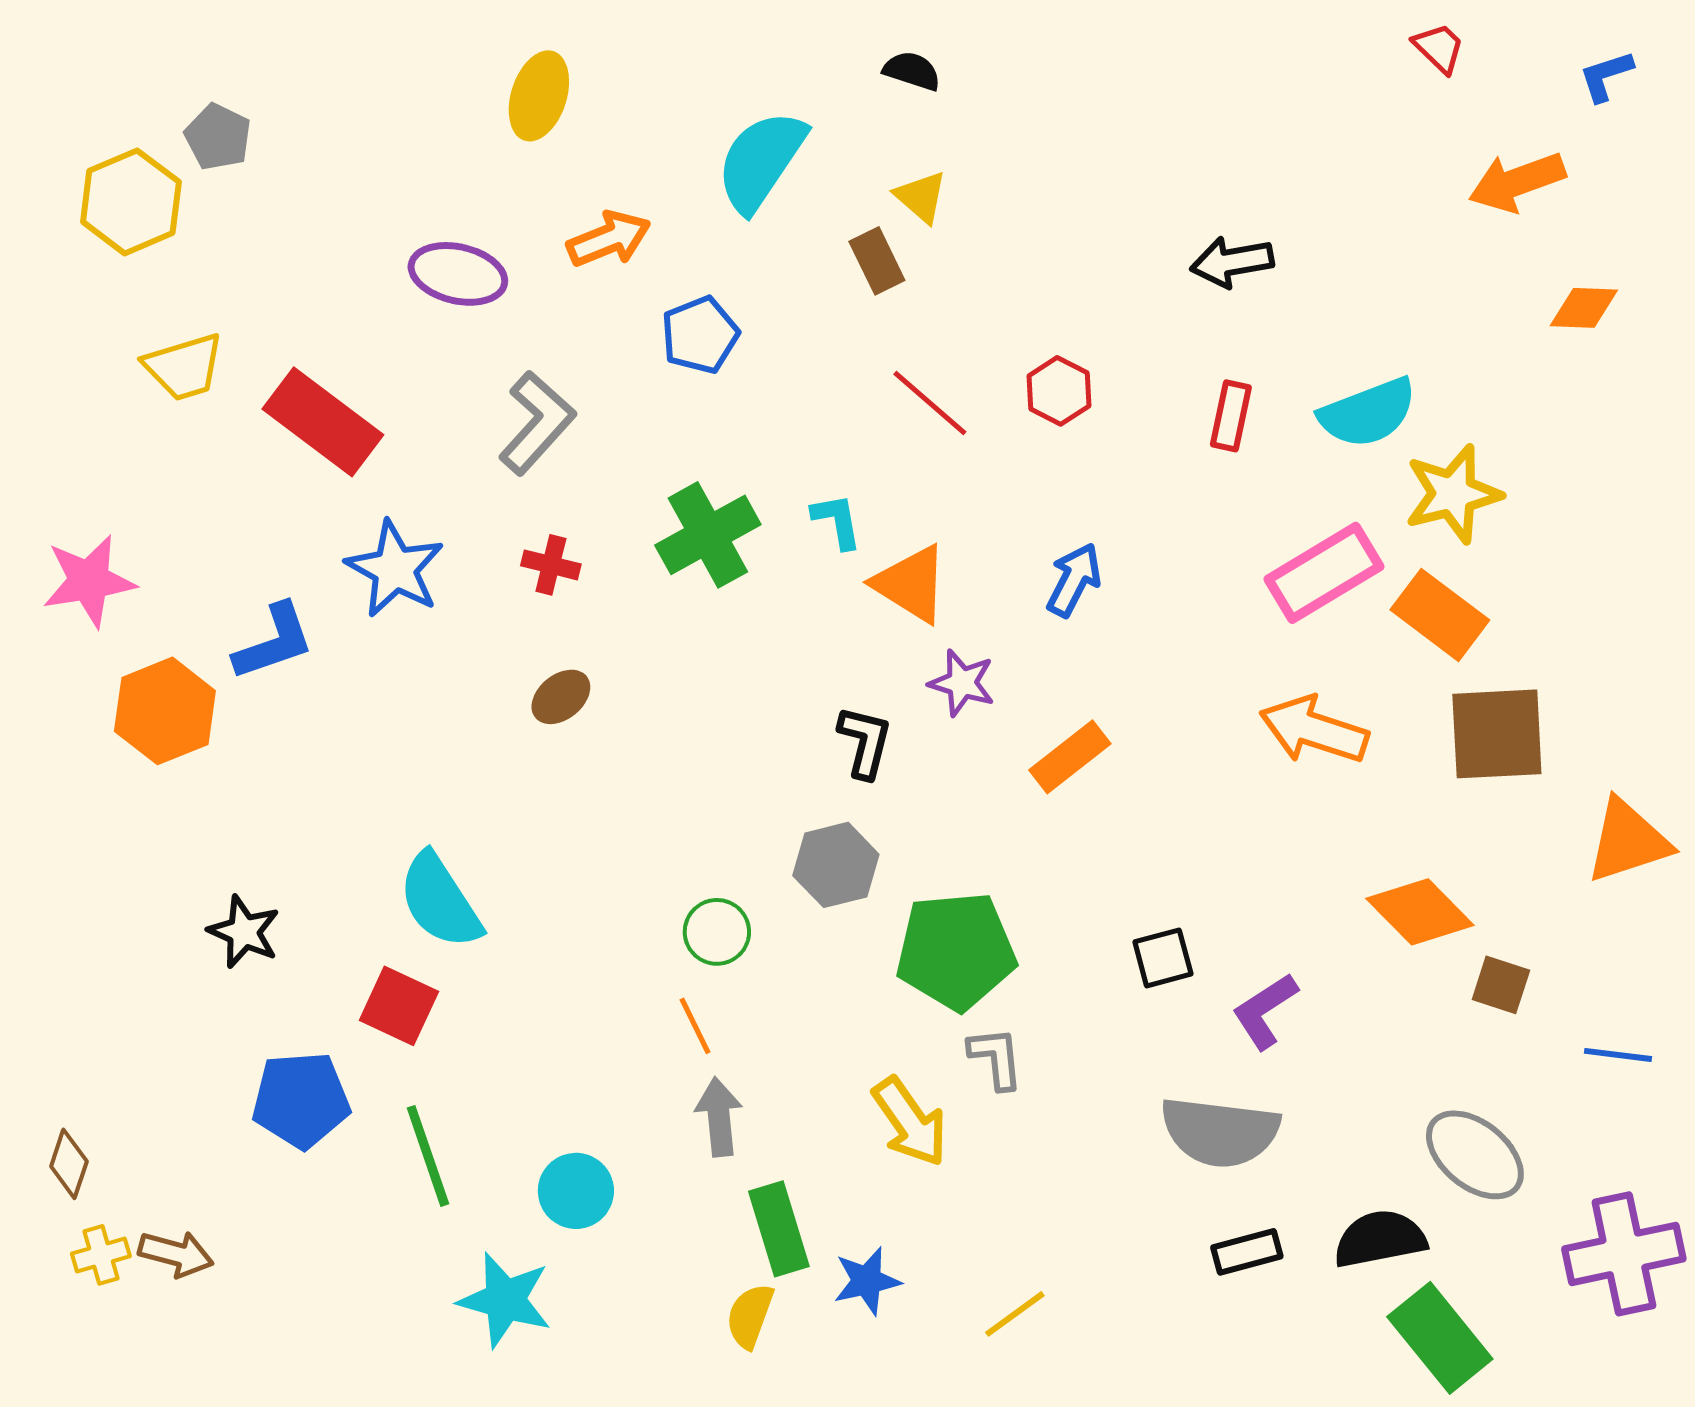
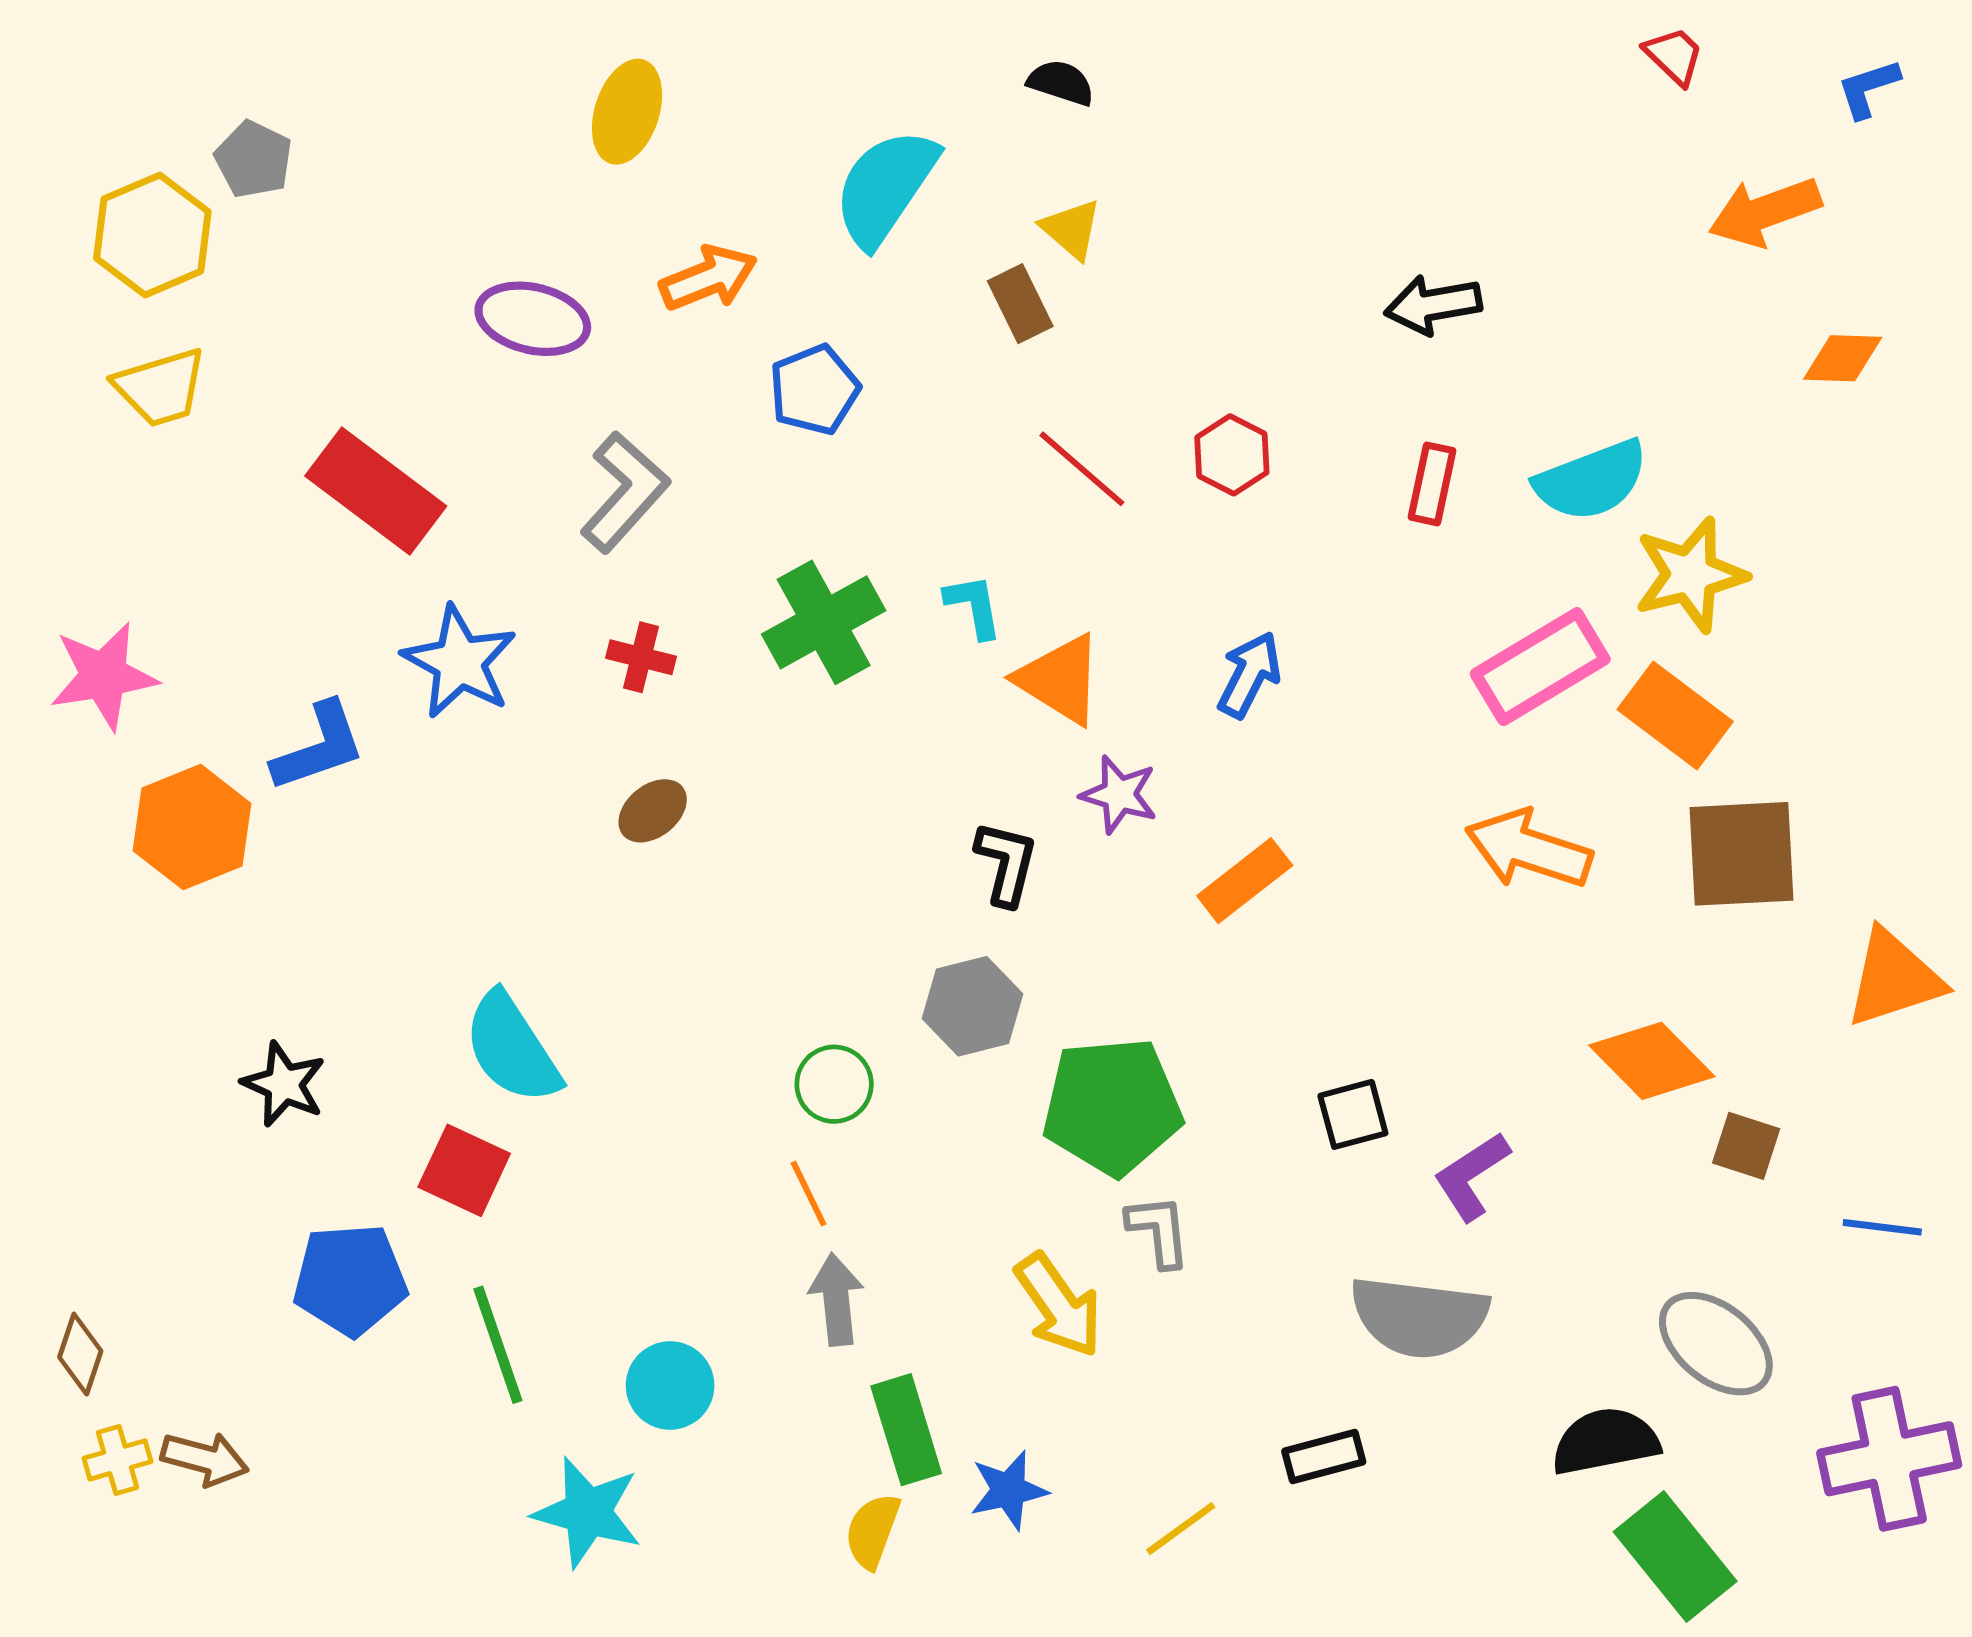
yellow trapezoid: (184, 367) -> (161, 387), moved
black rectangle: (1247, 1252) -> (1324, 1456), moved

